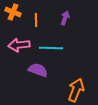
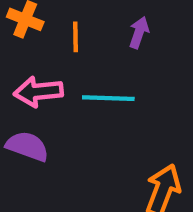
purple semicircle: (38, 70) -> (27, 146), moved

